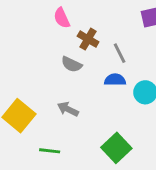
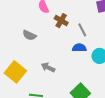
gray semicircle: (72, 64) -> (29, 35), moved

